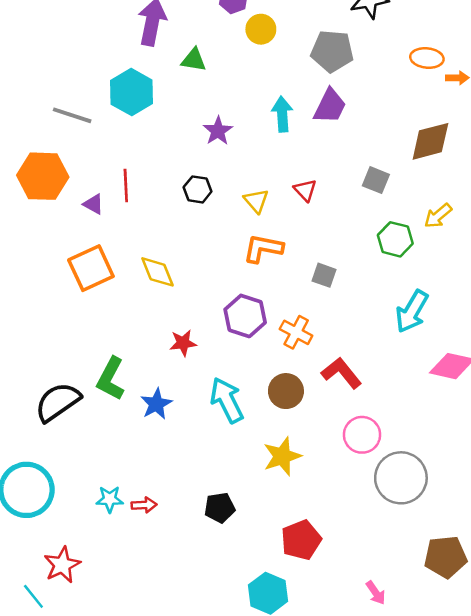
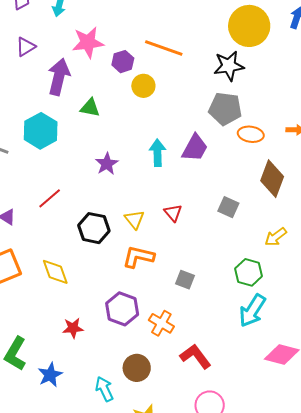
gray pentagon: (332, 51) -> (225, 109), moved
orange ellipse: (427, 58) -> (251, 134), moved
brown diamond: (430, 141) -> (272, 179), turned -57
red line: (126, 185) -> (50, 198), moved, turned 50
black hexagon: (198, 189) -> (94, 228), moved, size x1.4
green hexagon: (395, 239) -> (249, 272), moved
brown circle: (286, 391) -> (137, 368), moved
cyan arrow: (227, 400) -> (104, 389), moved, size x0.7

